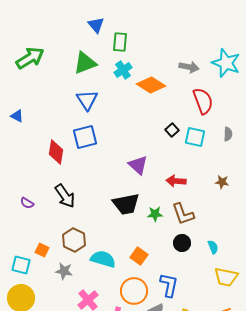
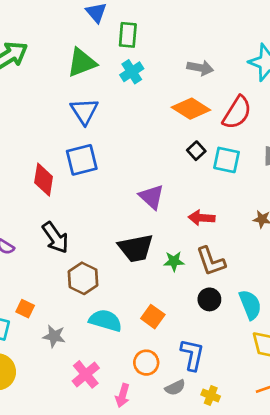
gray arrow: (189, 67) -> (200, 68), moved
orange diamond: (151, 85) -> (191, 109), moved
red semicircle: (203, 101) -> (237, 113), turned 52
brown hexagon: (74, 240) -> (83, 278), moved
cyan semicircle: (213, 247) -> (250, 305), size x1.6
orange circle: (134, 291) -> (146, 363), size x0.7

